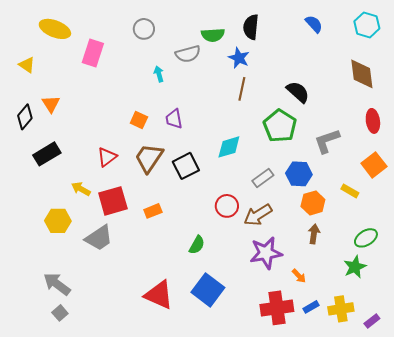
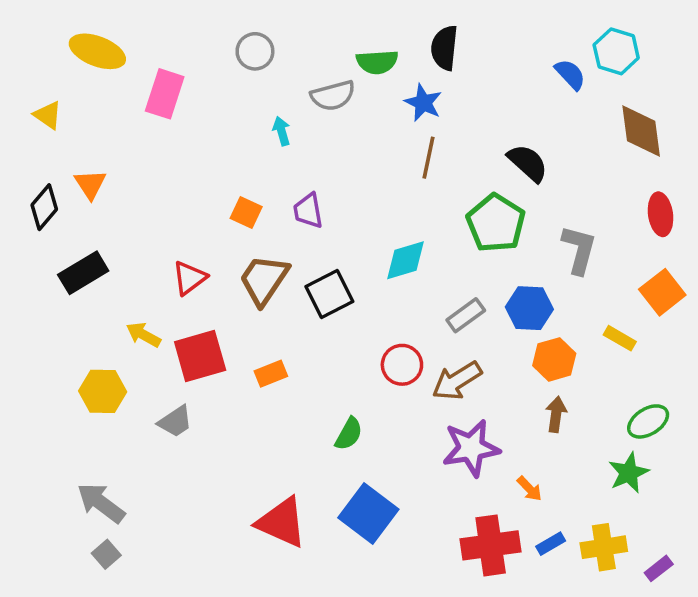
blue semicircle: (314, 24) -> (570, 74), moved
cyan hexagon: (367, 25) -> (616, 51), moved
gray L-shape: (327, 141) -> (579, 250), turned 124
gray trapezoid: (99, 238) -> (175, 421), size x0.7

